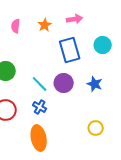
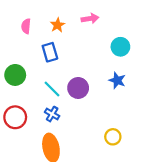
blue rectangle: (70, 50) -> (50, 52), moved, size x0.7
blue star: (95, 84) -> (117, 80), moved

